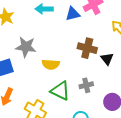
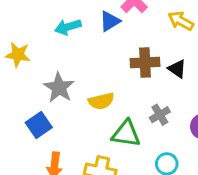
gray star: (26, 47) -> (59, 88), turned -30

